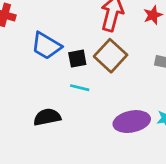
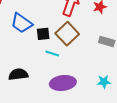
cyan line: (80, 88) -> (52, 54), moved
purple ellipse: (132, 122) -> (63, 83), moved

